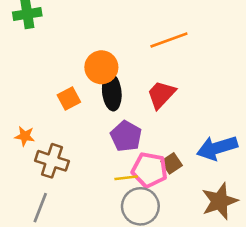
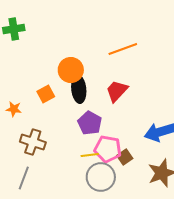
orange star: (25, 136) -> (14, 109), moved
brown square: (172, 163) -> (125, 157), moved

